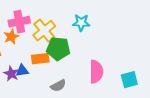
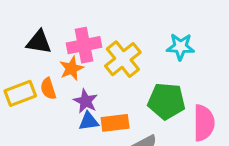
green pentagon: (58, 49) -> (166, 101), moved
orange rectangle: (40, 59) -> (115, 123), moved
purple star: (11, 74) -> (86, 101), moved

